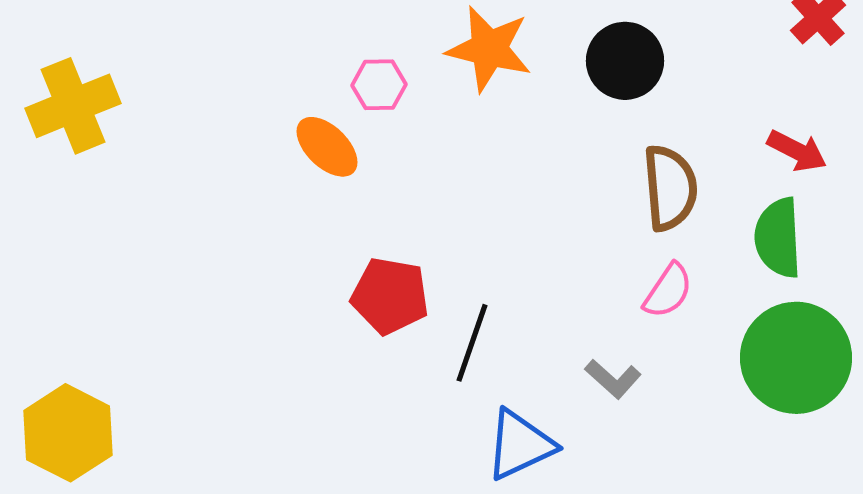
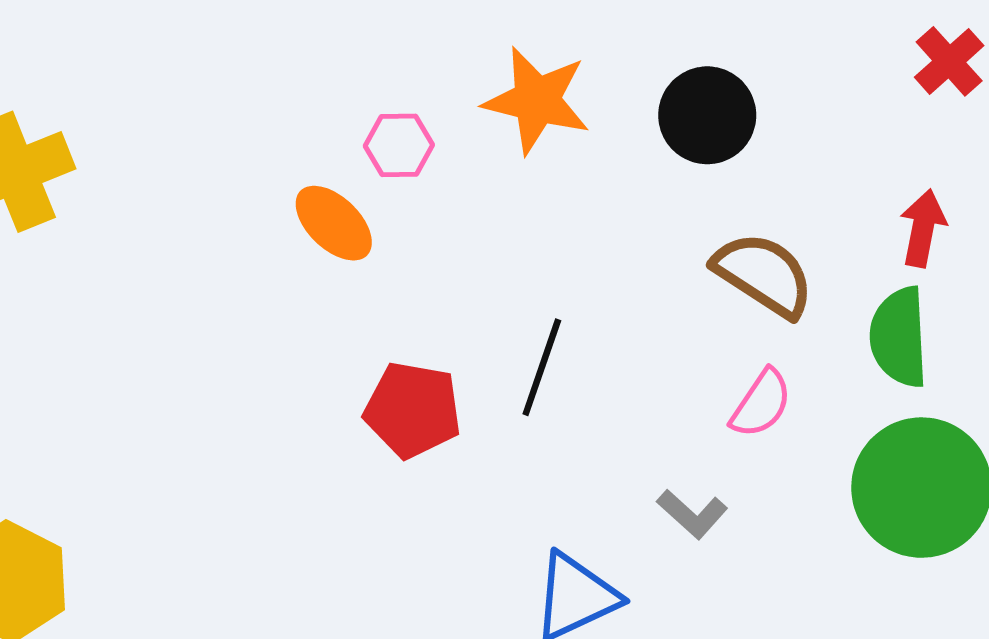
red arrow: (797, 151) -> (923, 228), turned -106
brown semicircle: (670, 188) -> (764, 274), turned -52
black line: (472, 343) -> (542, 367), moved

